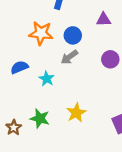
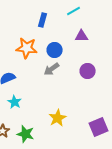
cyan star: (47, 79) -> (15, 102), moved
green star: (40, 118) -> (26, 134), moved

